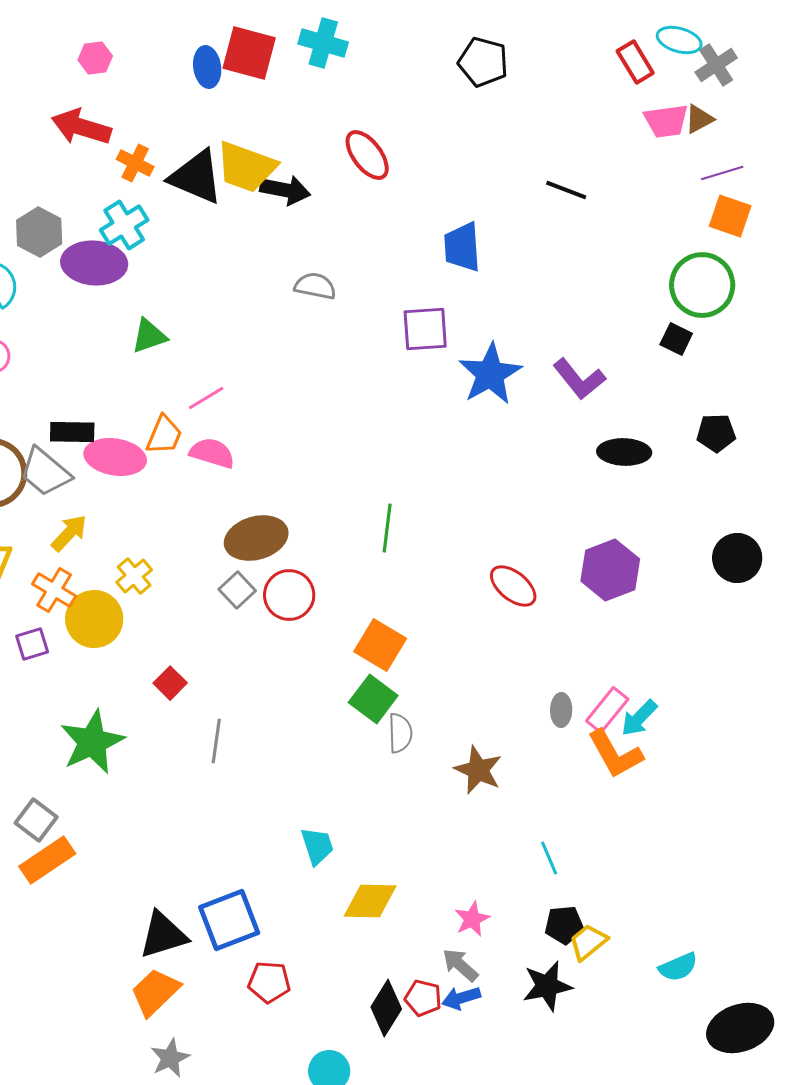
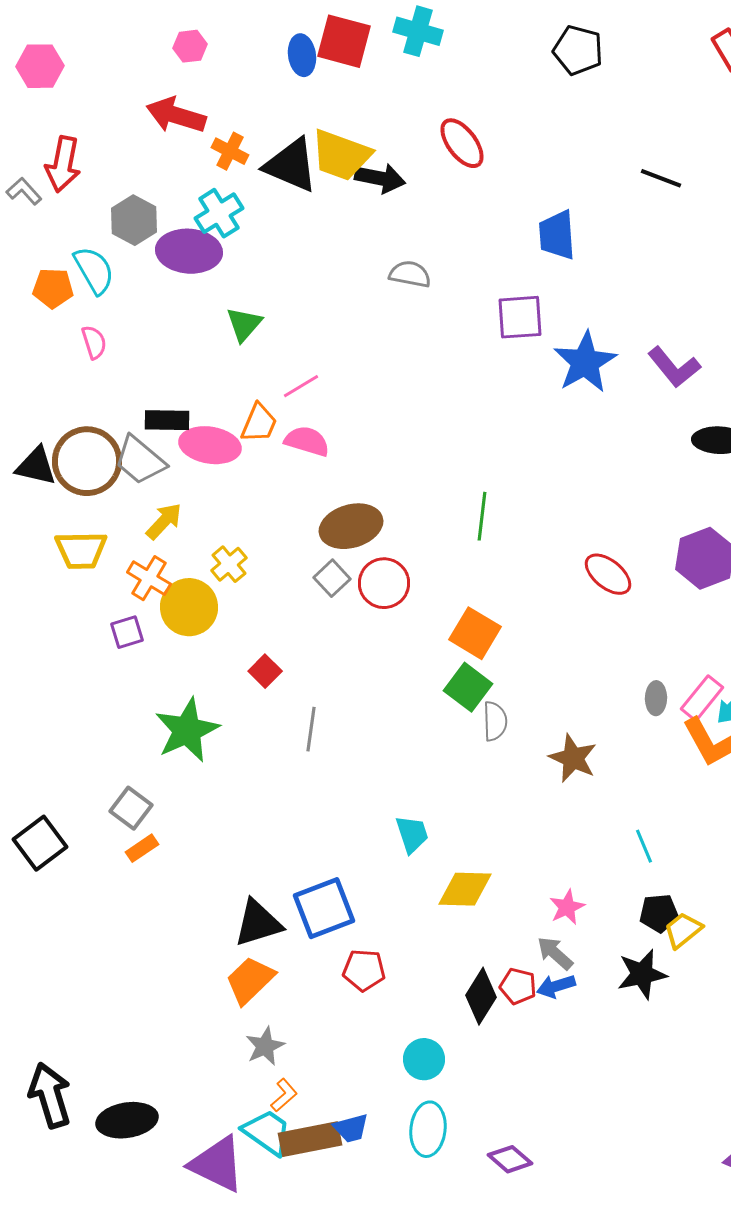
green triangle: (149, 336) -> (244, 324), turned -30
orange rectangle: (47, 860) -> (142, 848), size x0.6

